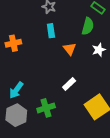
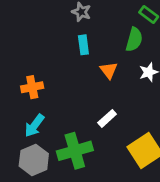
orange cross: (13, 43) -> (32, 87), moved
green cross: (46, 108) -> (75, 151), size x1.4

